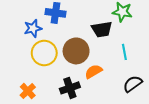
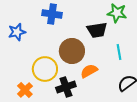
blue star: (33, 28) -> (17, 32), moved
yellow circle: (44, 53) -> (45, 69), moved

